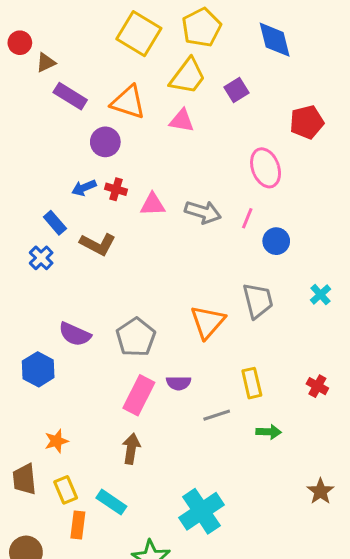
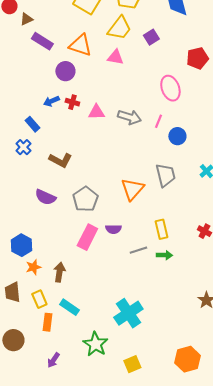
brown L-shape: (98, 244) -> (60, 160), moved
blue hexagon: (38, 369) -> (21, 245), moved
green arrow: (269, 432) -> (164, 255), moved
brown arrow: (131, 449) -> (59, 272), moved

